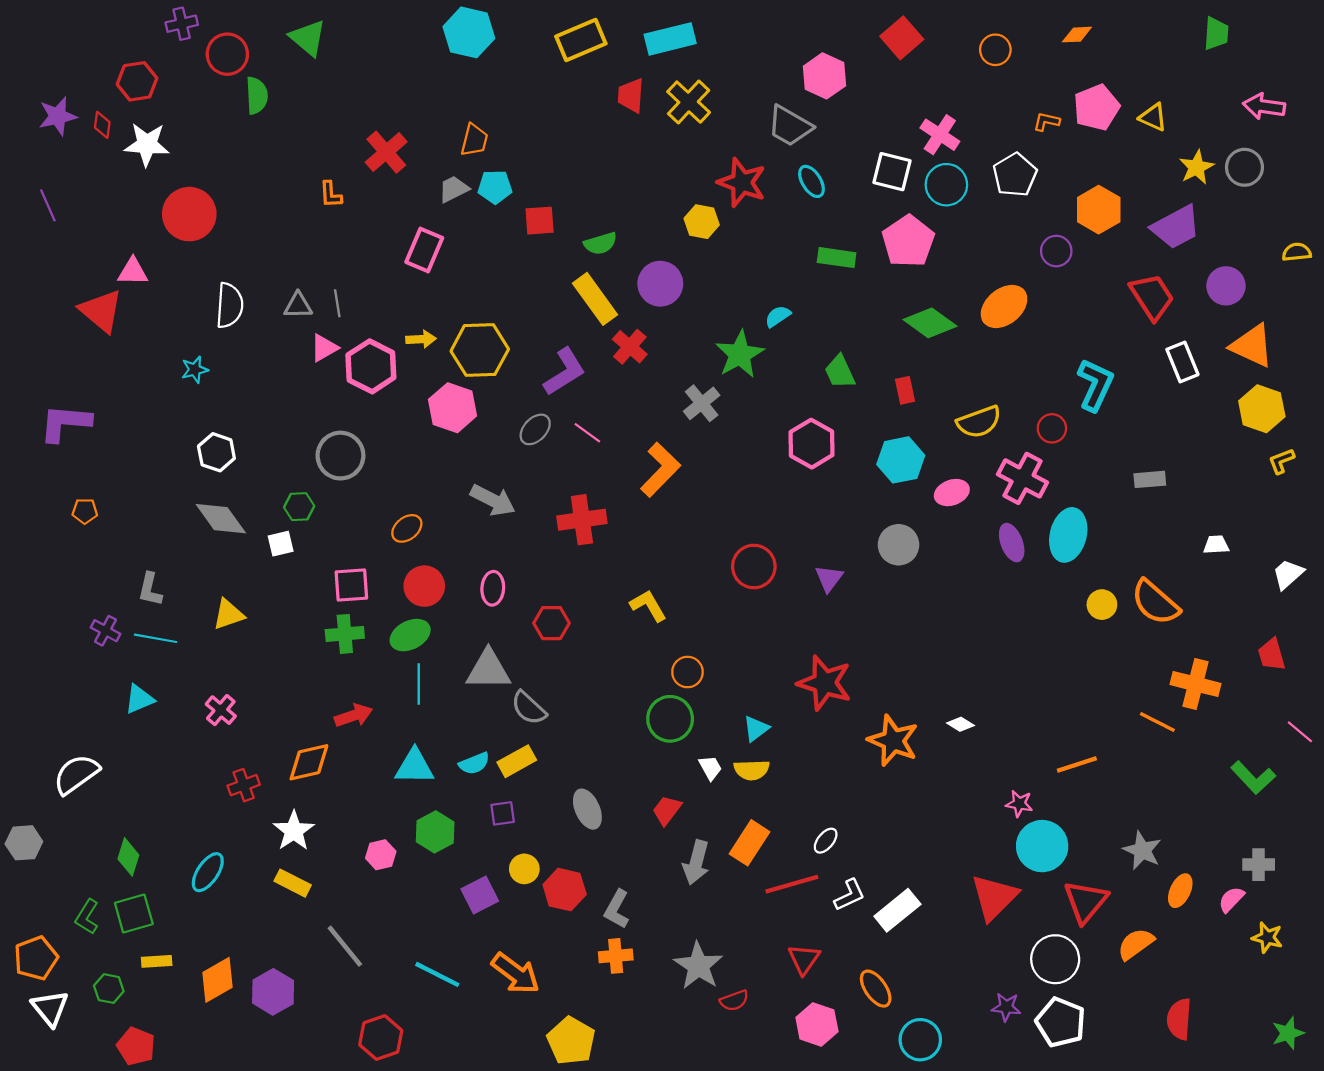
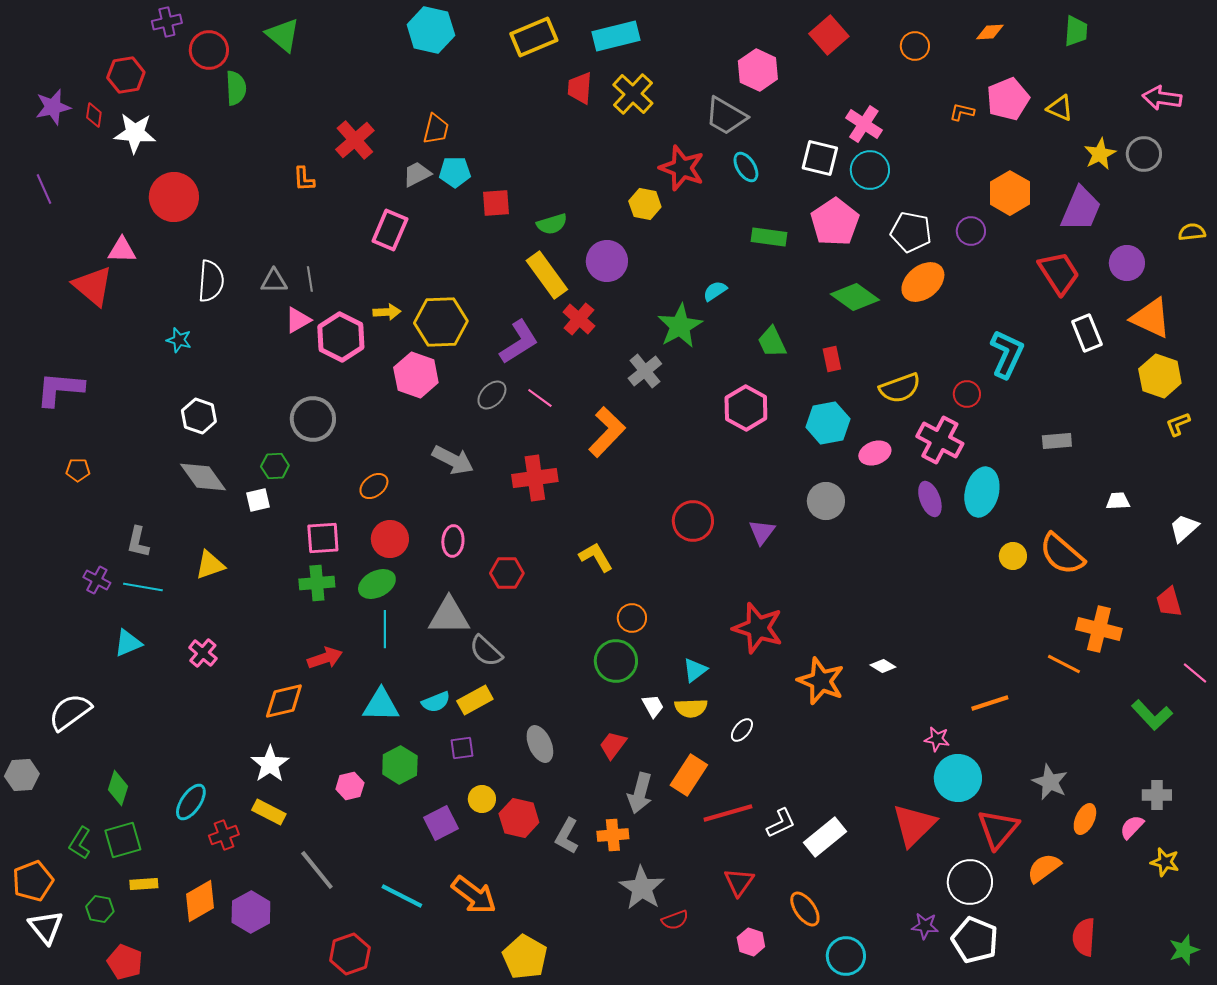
green trapezoid: (1216, 33) -> (1076, 31), moved
white pentagon: (1015, 175) -> (911, 232), moved, turned -30
purple trapezoid: (1176, 227) -> (1081, 209), turned -39
cyan star: (195, 370) -> (179, 340), turned 30
red cross: (244, 785) -> (224, 835), moved
white ellipse: (826, 841) -> (742, 730), moved
orange cross: (616, 956) -> (613, 835), moved
pink hexagon: (817, 1024) -> (751, 942), size x0.7

